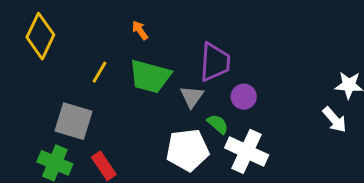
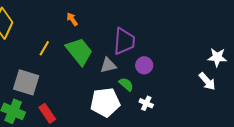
green trapezoid: (150, 76) -> (79, 51), turned -144
gray triangle: (192, 97) -> (108, 65), turned 42
white cross: (247, 151) -> (146, 103), size x0.5

